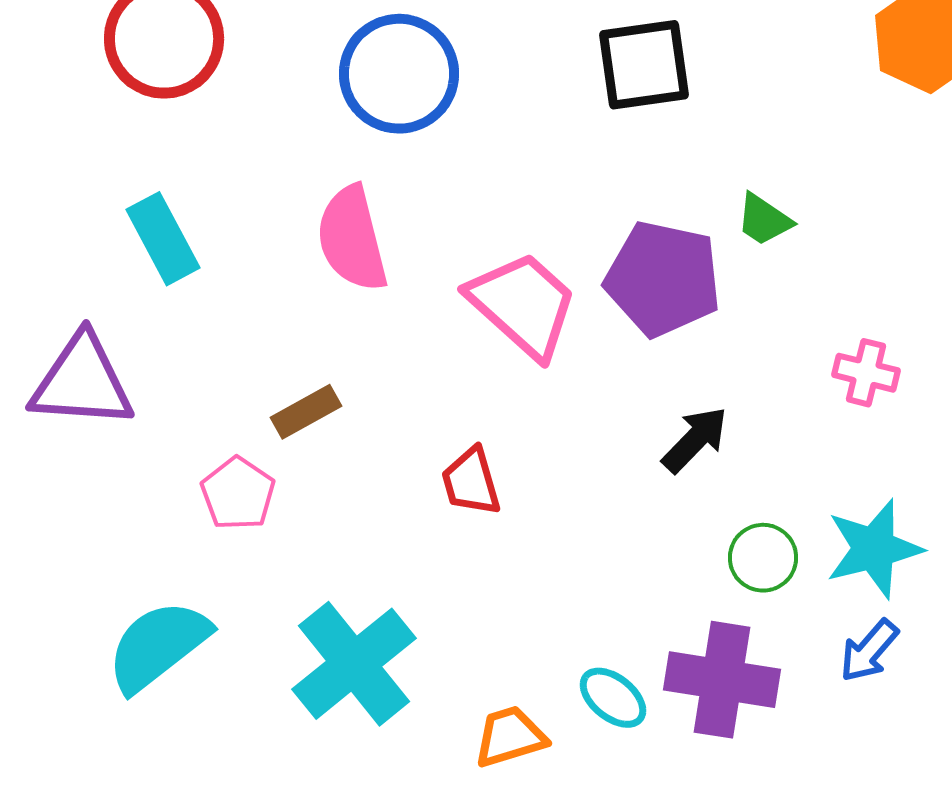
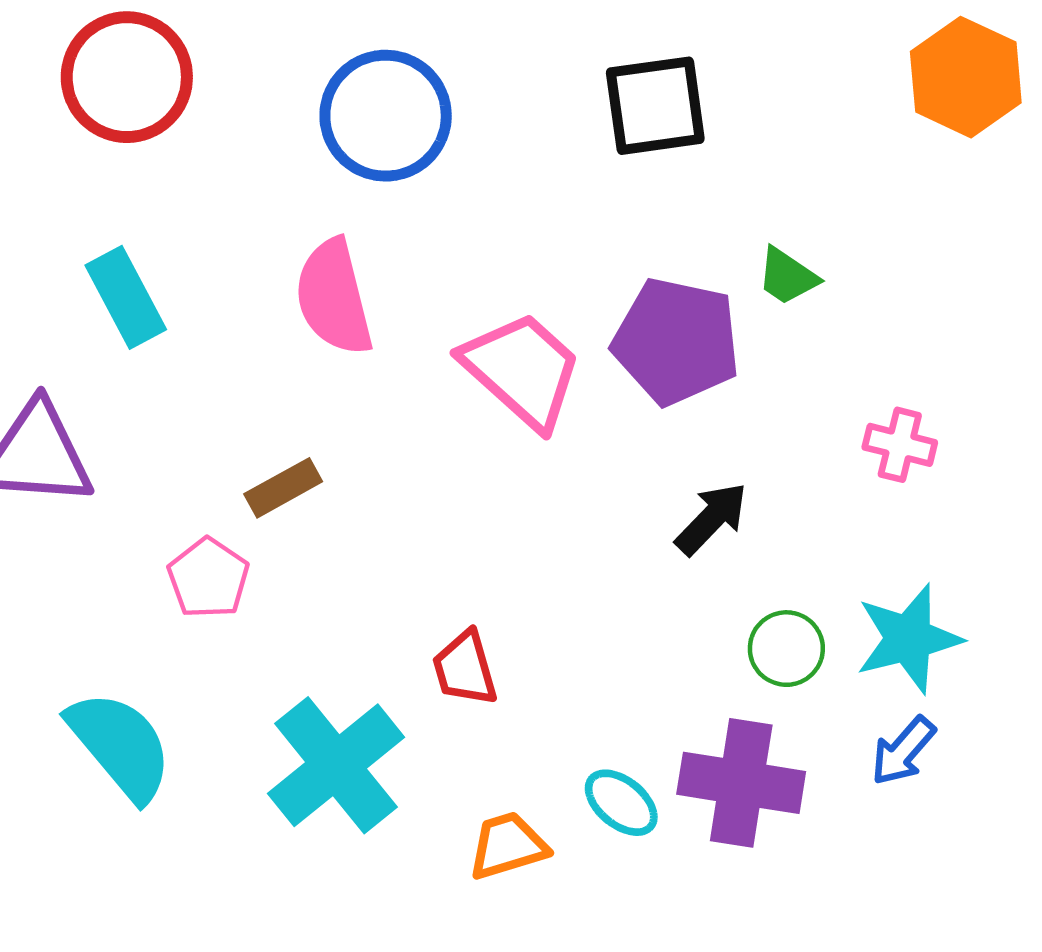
red trapezoid: (471, 482) -> (465, 668), moved
cyan semicircle: (158, 646) -> (120, 745), turned 88

